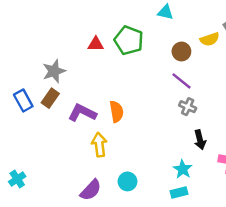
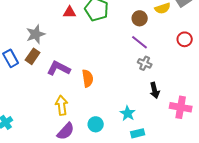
orange semicircle: (116, 112) -> (88, 78), moved
yellow arrow: (99, 145) -> (62, 105), moved
cyan star: (183, 169) -> (128, 113), moved

